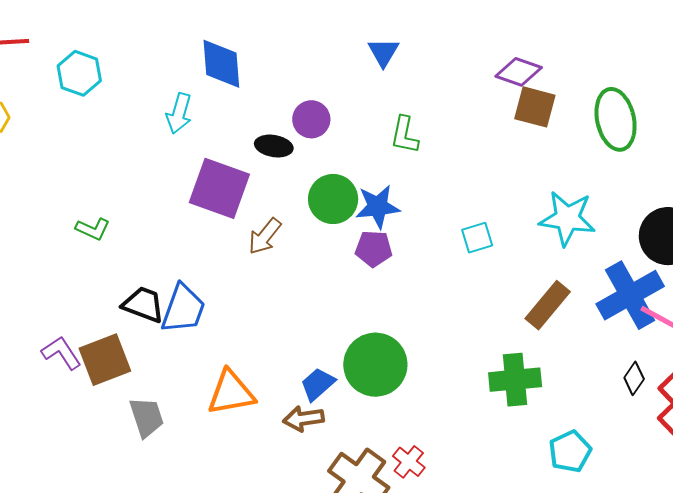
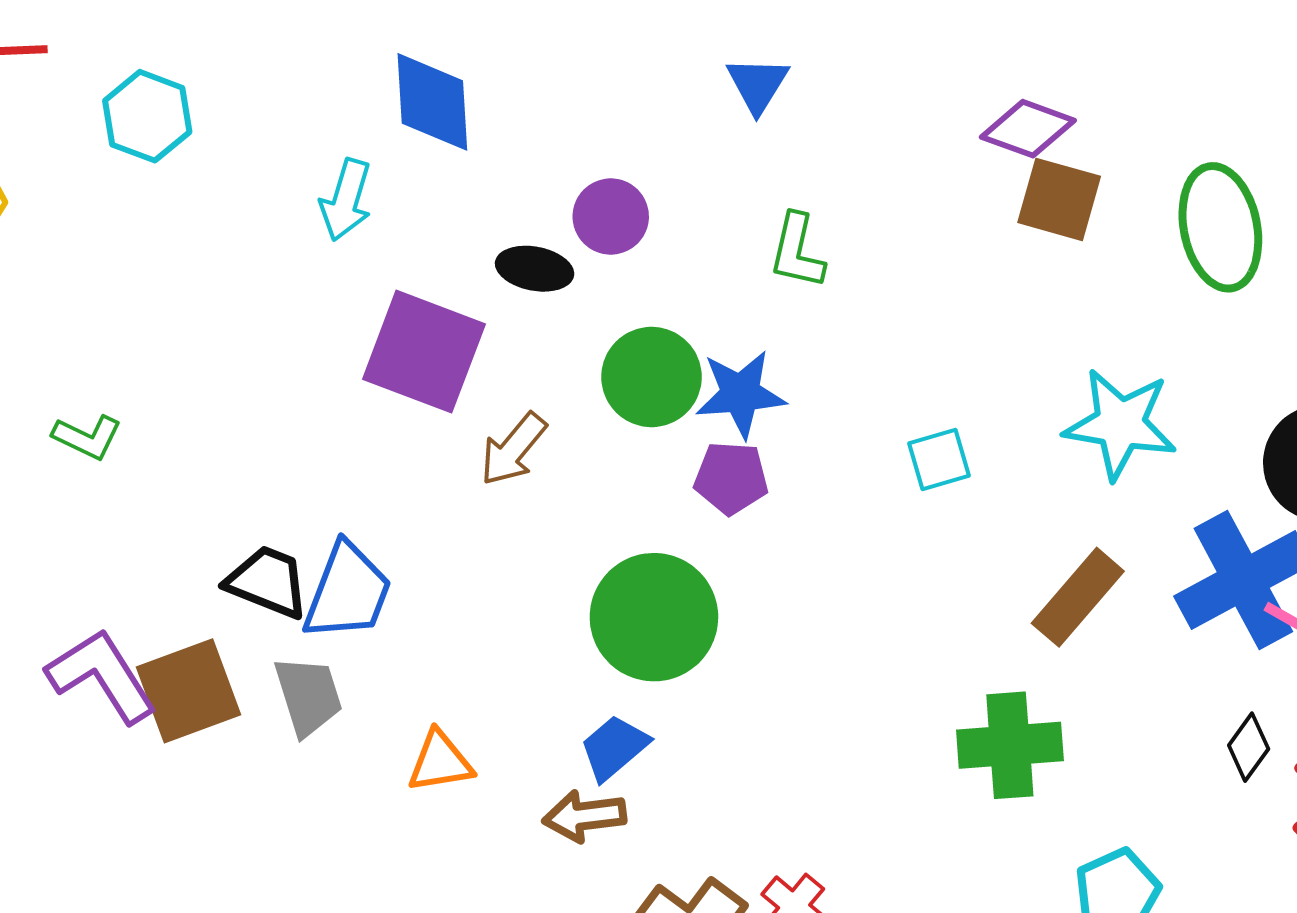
green L-shape: (93, 229) -> (87, 437), moved
purple L-shape: (61, 353) -> (102, 676), size x1.4
green circle: (375, 365) -> (654, 617), moved
orange triangle: (231, 393) -> (440, 762), size x0.7
gray trapezoid: (147, 417) -> (308, 696), moved

